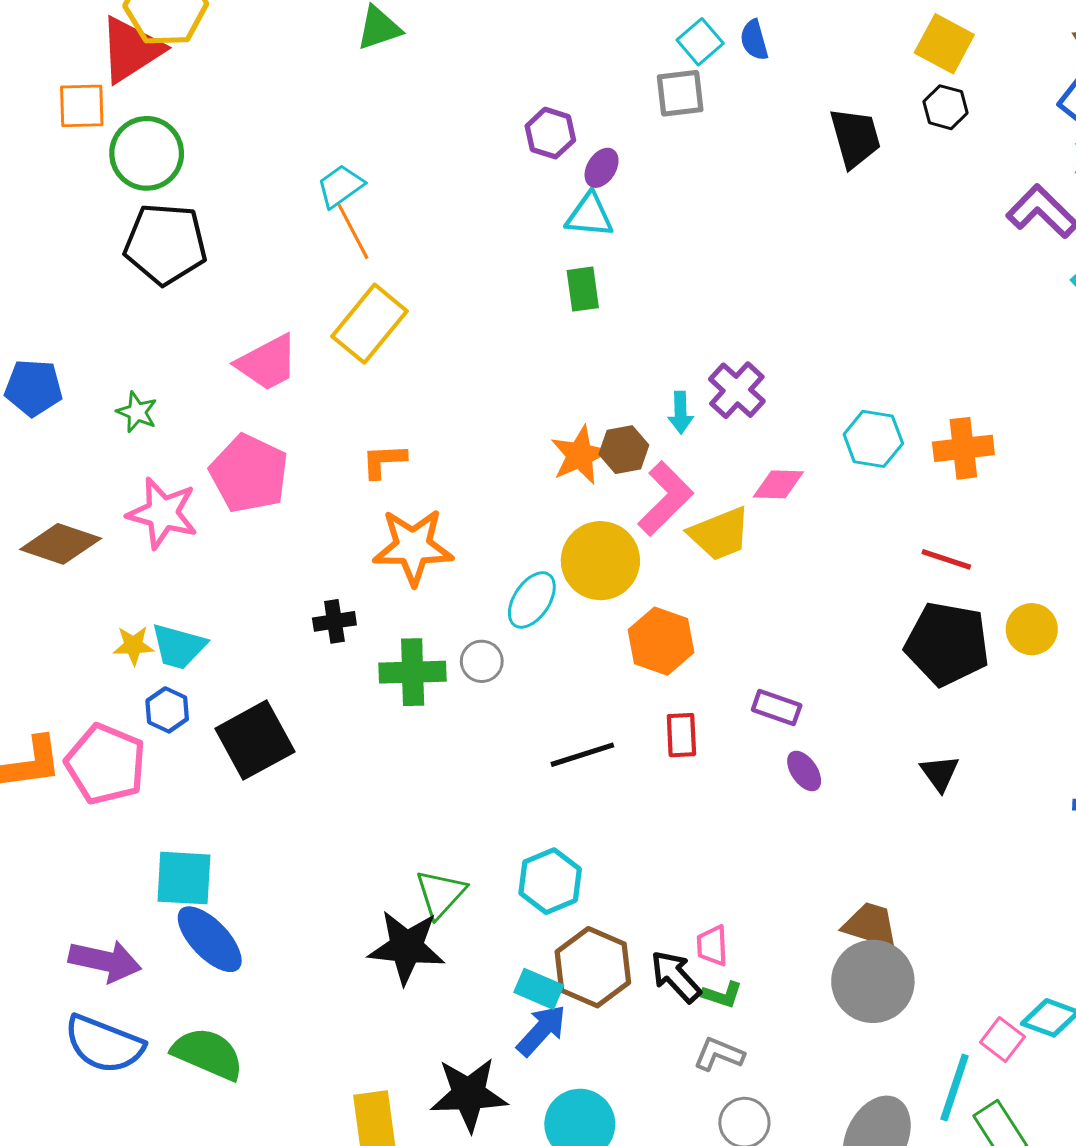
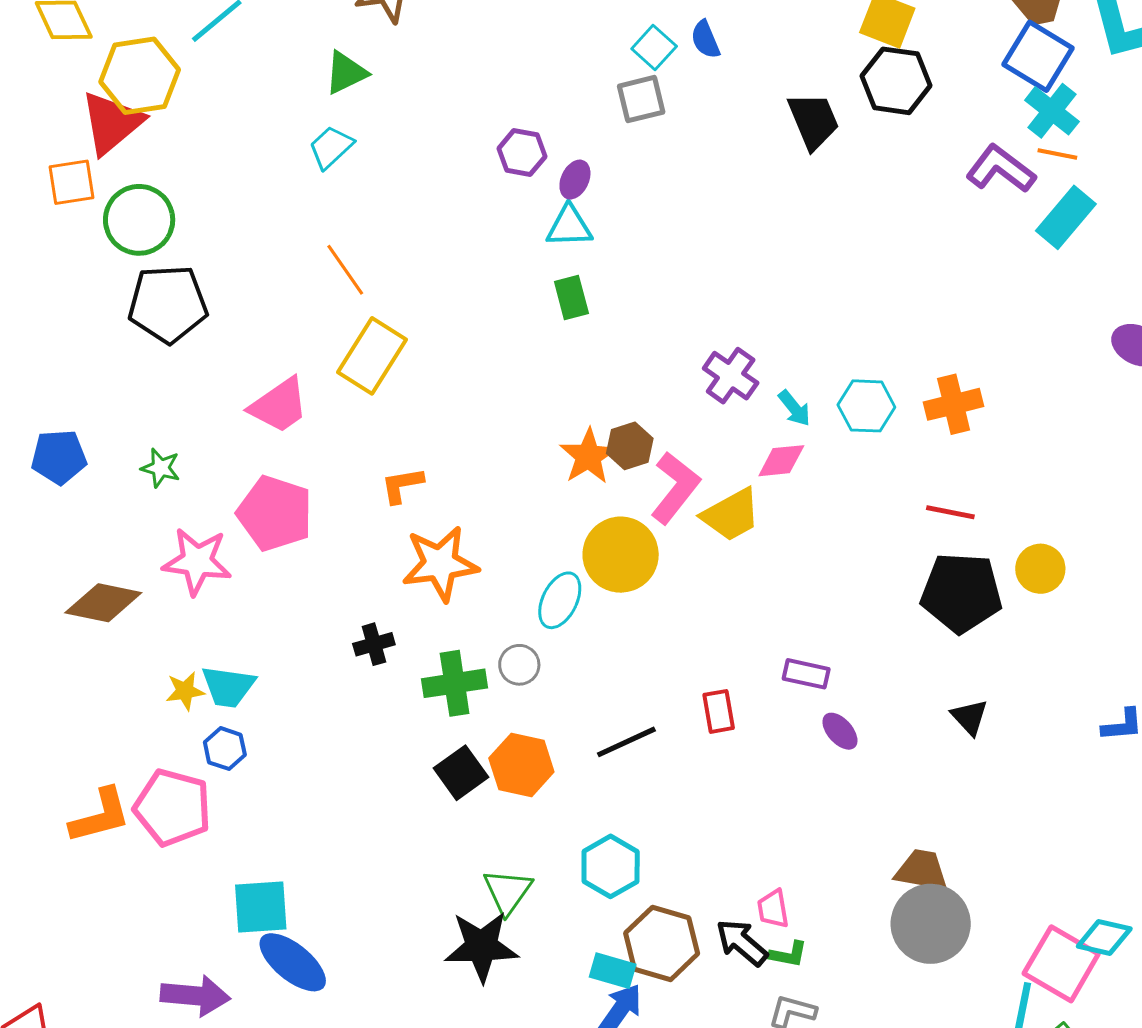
black hexagon: (945, 107) -> (896, 81), size x1.6
cyan trapezoid: (340, 186) -> (331, 147), moved
cyan arrow: (681, 413) -> (794, 408), moved, turned -30
orange hexagon: (661, 641) -> (521, 765), moved
black square: (255, 740) -> (461, 773), moved, size x0.7
pink square: (1002, 1040) -> (1061, 964), size x1.8

